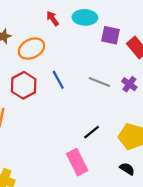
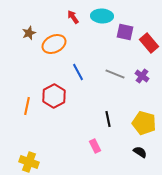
red hexagon: (24, 85) -> (54, 96), moved
black line: (92, 132) -> (108, 119), turned -63
pink rectangle: (77, 162) -> (95, 146), size x0.6

